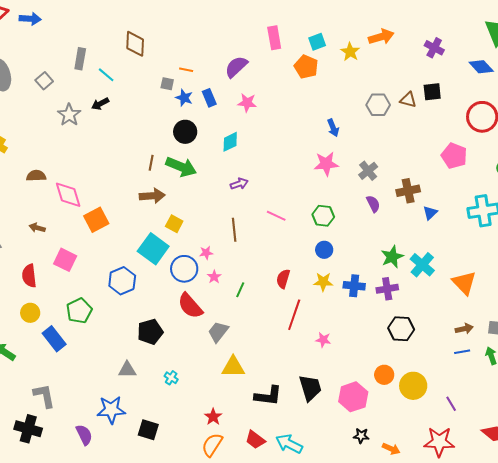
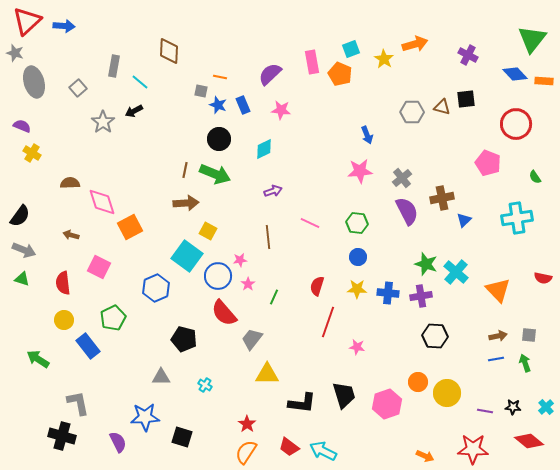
pink rectangle: (274, 38) -> (312, 62), moved
purple semicircle: (373, 204) -> (407, 211), size x1.6
green star: (392, 257) -> (426, 264), turned -30
black pentagon: (150, 332) -> (184, 339), turned 30
purple line: (451, 404) -> (485, 411), turned -49
black star: (361, 436) -> (513, 407), moved

